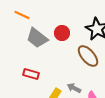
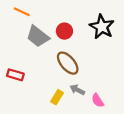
brown ellipse: (88, 56) -> (68, 63), moved
red rectangle: (31, 74) -> (15, 75), moved

